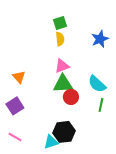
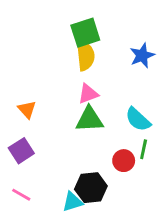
green square: (60, 23) -> (85, 33), size x1.5
yellow semicircle: (60, 39) -> (85, 55), size x1.5
red circle: (71, 97) -> (124, 161), moved

